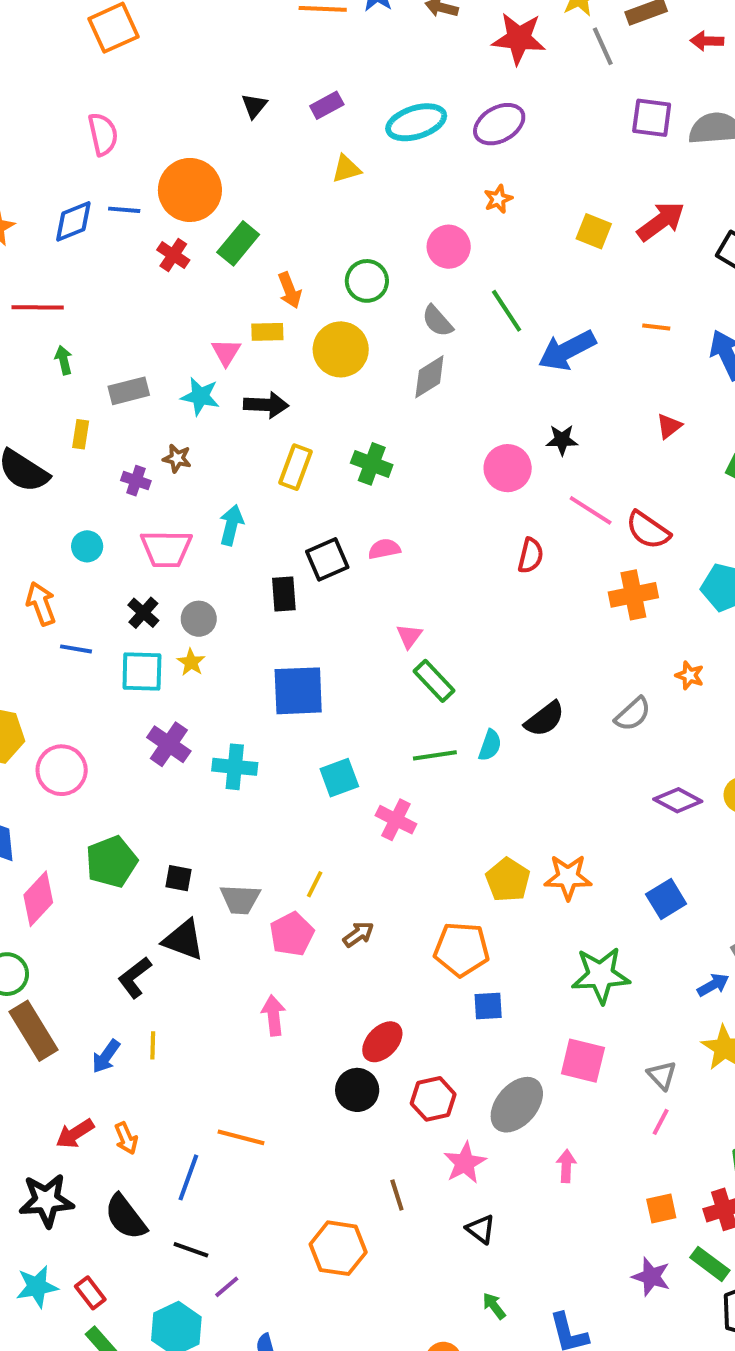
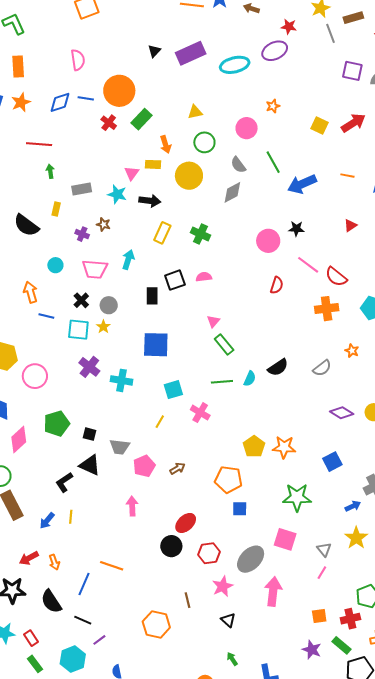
red star: (519, 38) -> (289, 27), size x0.6
purple rectangle: (327, 105) -> (191, 53), size x1.8
purple ellipse: (499, 124) -> (275, 51), moved
yellow triangle: (346, 169) -> (195, 112), moved
yellow line: (315, 884) -> (160, 422), moved
pink arrow: (566, 1166) -> (273, 591), size x1.8

